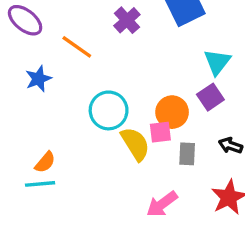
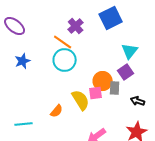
orange line: (77, 47) -> (63, 42), moved
cyan circle: (109, 110) -> (65, 60), moved
gray rectangle: (187, 154) -> (115, 88), moved
orange semicircle: (45, 162) -> (57, 111), moved

